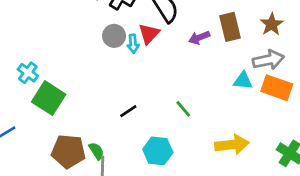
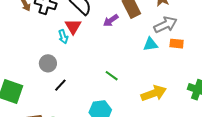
gray circle: (114, 36) -> (48, 63), moved
orange rectangle: (277, 88) -> (177, 44), size x0.6
black line: (128, 111) -> (60, 85), moved

